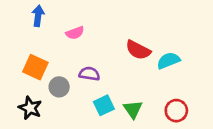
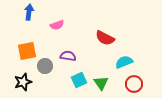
cyan semicircle: (168, 61) -> (124, 62), moved
orange square: (35, 67) -> (27, 51), turned -36
black star: (30, 108) -> (23, 82), turned 30

